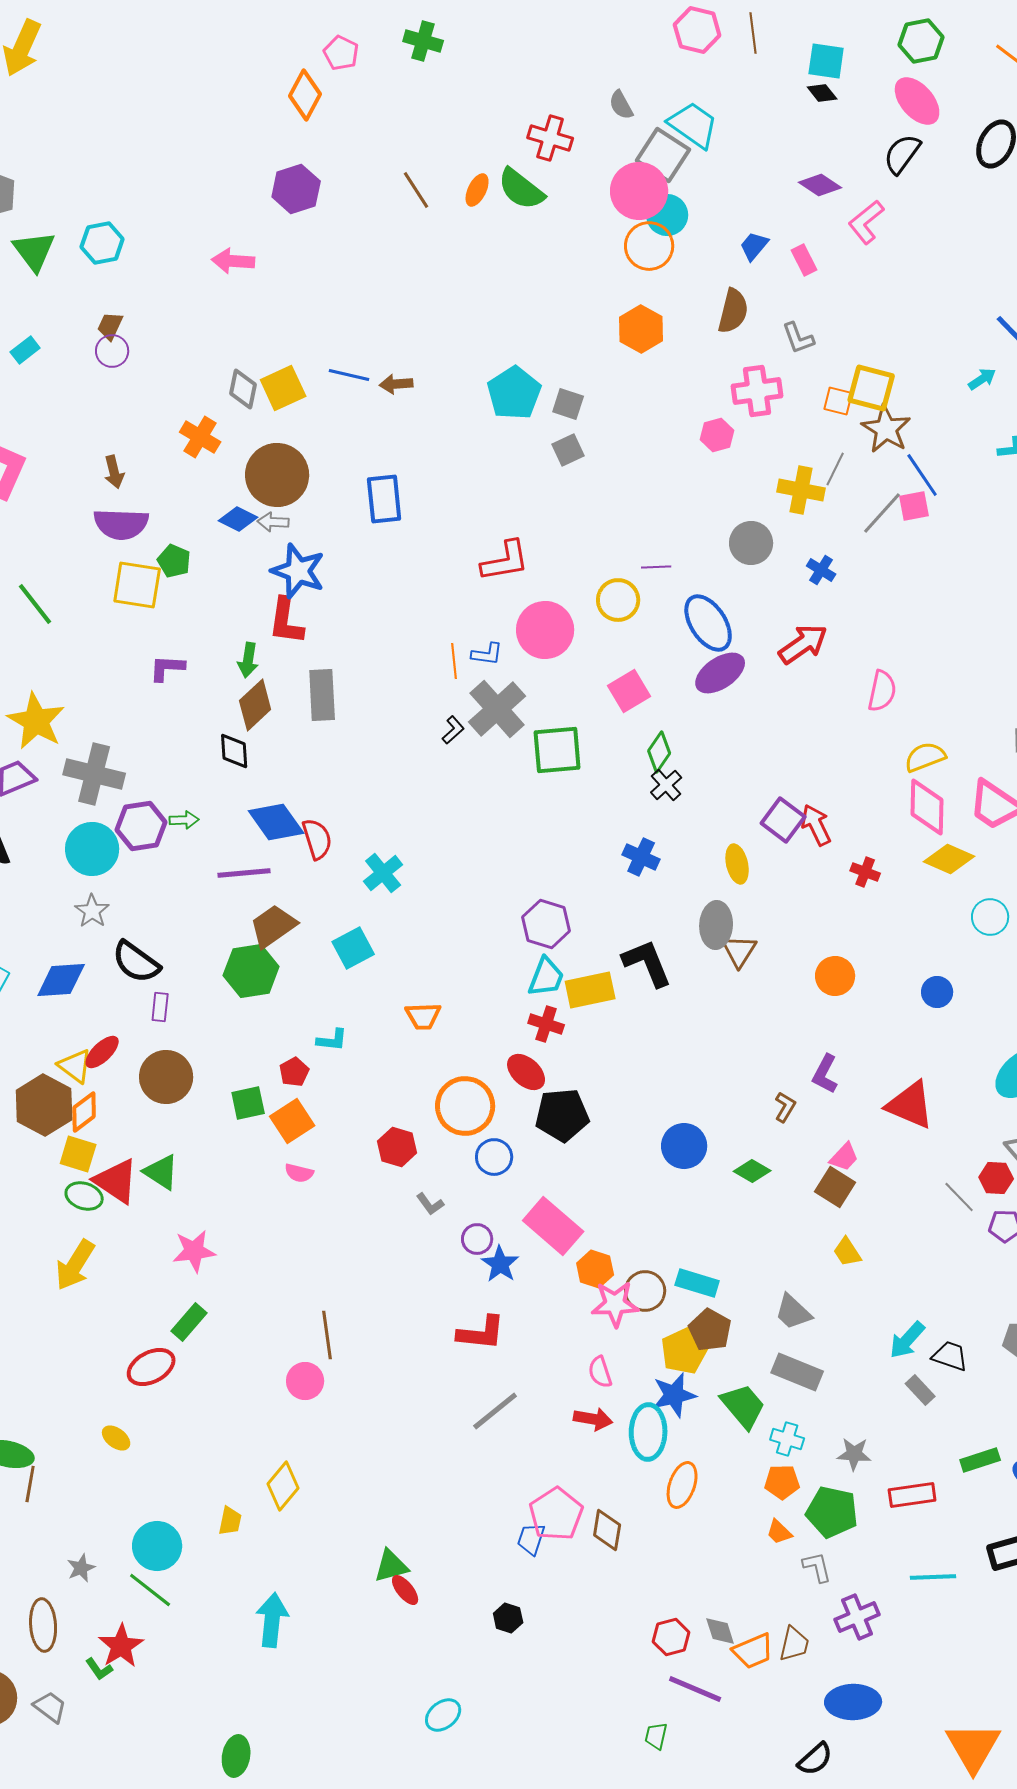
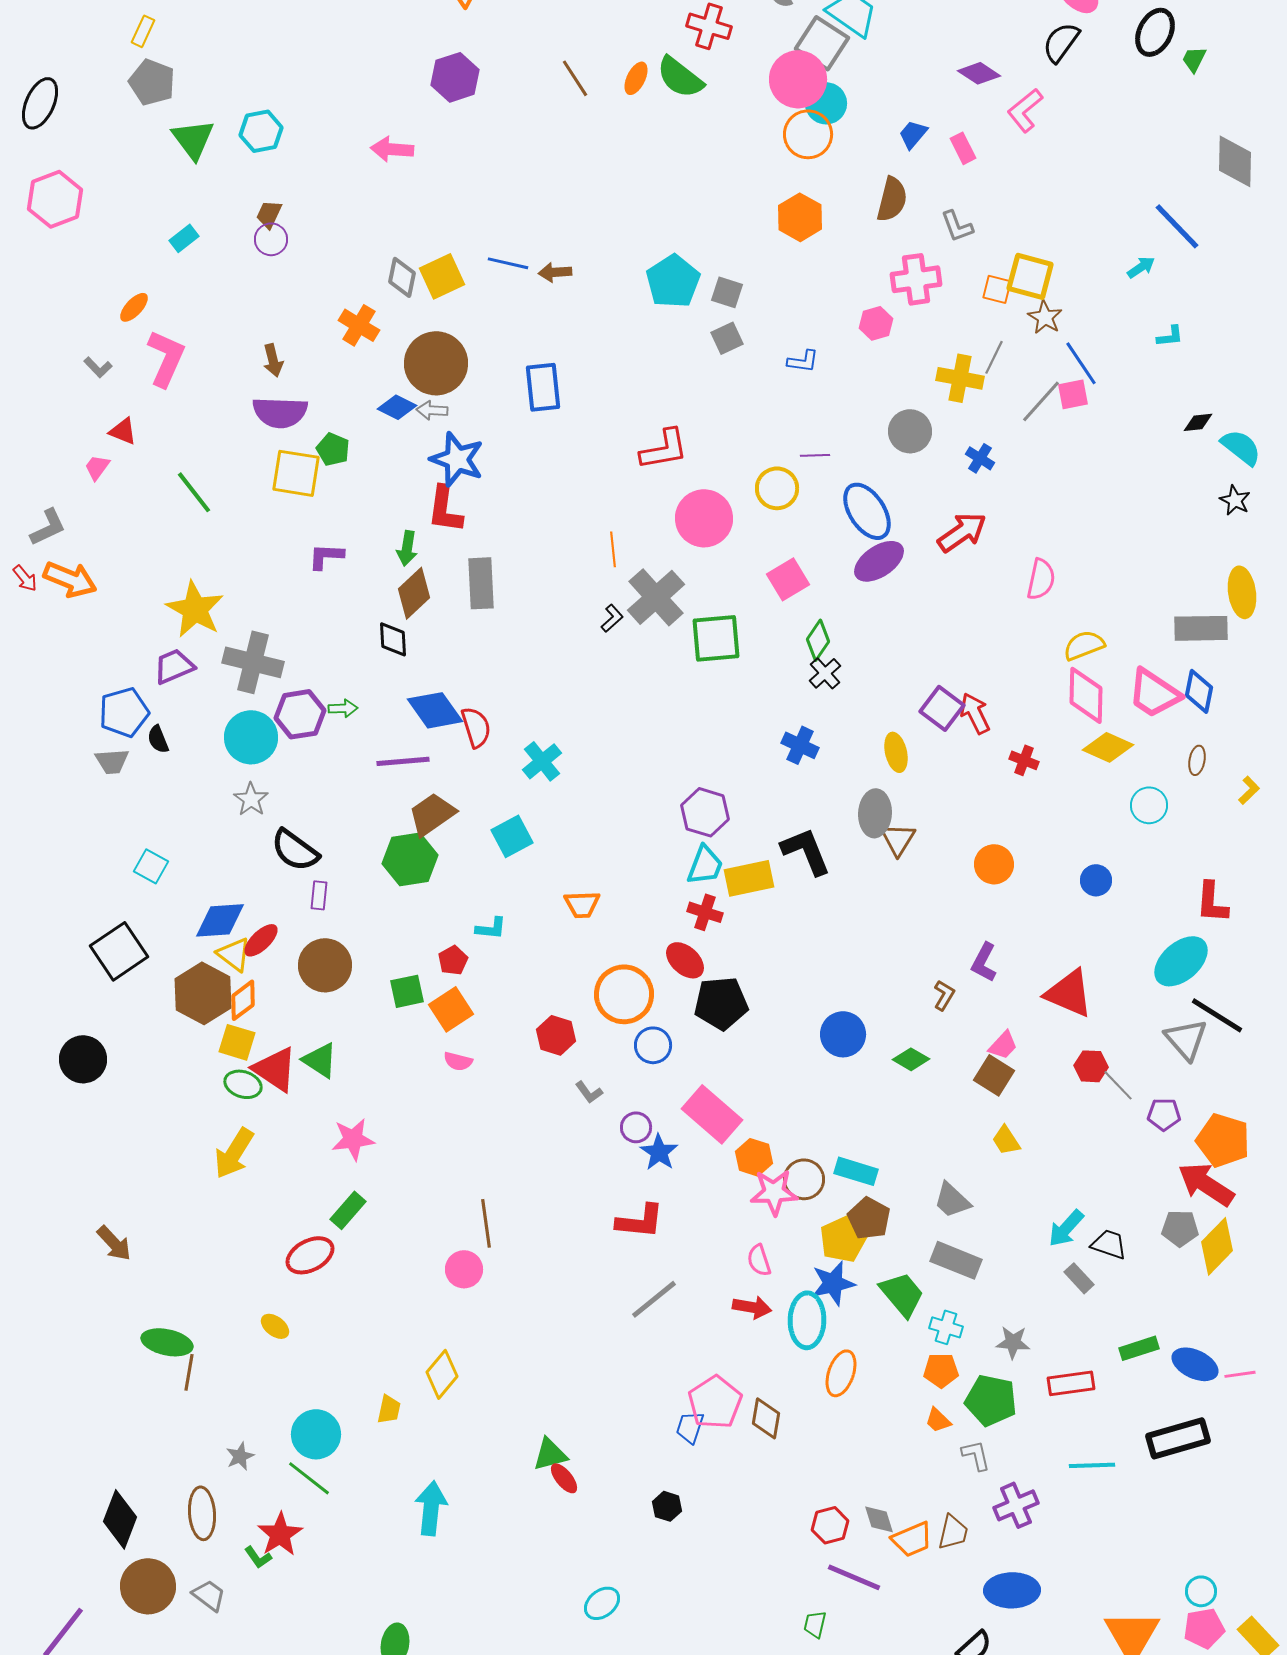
brown star: (886, 429) -> (1045, 317), size x0.7
blue L-shape: (487, 654) -> (803, 361), moved
blue diamond: (61, 980) -> (220, 920), moved
red hexagon: (996, 1178) -> (1091, 1066), moved

